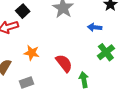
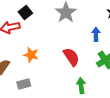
blue arrow: (95, 27) -> (96, 34), turned 80
red semicircle: (64, 63) -> (71, 57), moved

